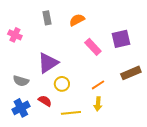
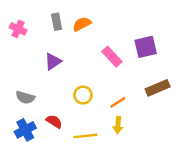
orange semicircle: (77, 20) -> (82, 24), moved
pink cross: (15, 35) -> (18, 29), moved
purple triangle: (48, 63) -> (53, 61), moved, size x0.7
yellow circle: (62, 84) -> (83, 95), moved

